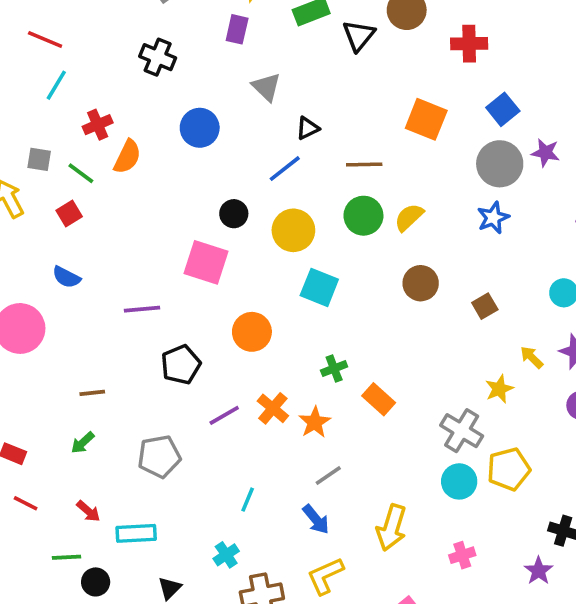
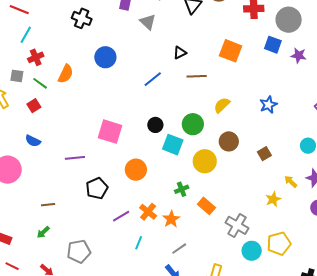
gray triangle: (266, 87) -> (148, 22), moved
blue square: (503, 109) -> (273, 45), turned -30
red cross: (98, 125) -> (36, 57), moved
black triangle: (308, 128) -> (180, 53), moved
purple star: (545, 153) -> (299, 55), moved
gray circle: (500, 164) -> (289, 20), moved
black circle: (234, 214) -> (155, 125), moved
green circle: (363, 216) -> (193, 124), moved
yellow circle: (293, 230) -> (205, 161), moved
gray cross: (462, 431) -> (237, 225), moved
gray pentagon: (159, 456) -> (79, 251), moved
cyan line: (248, 500) -> (139, 243), moved

